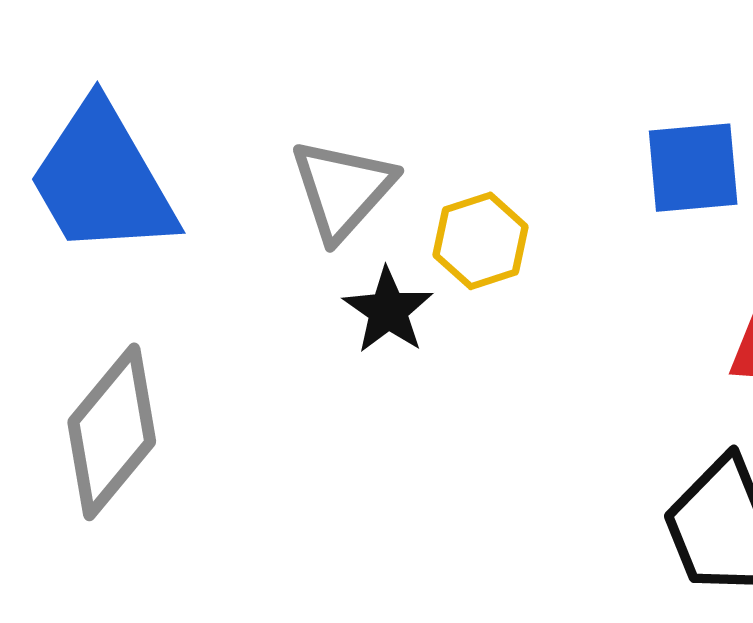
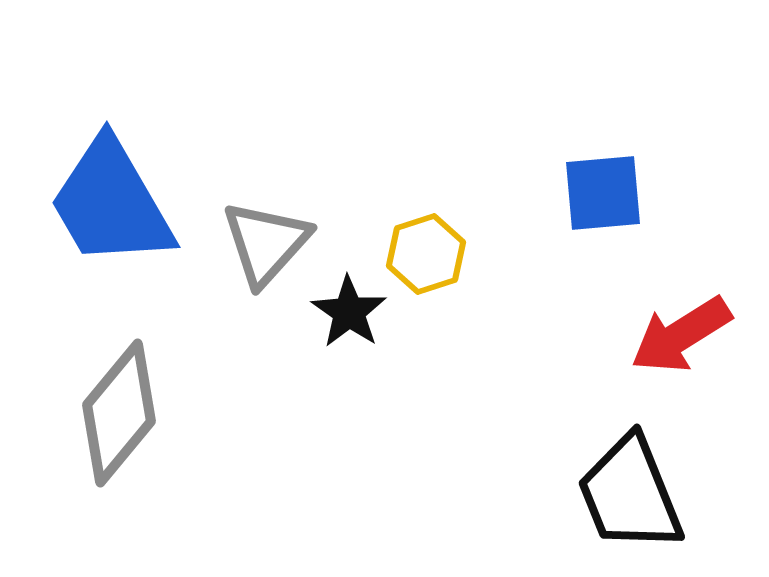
gray triangle: (342, 189) -> (266, 243), moved

